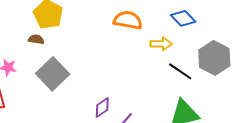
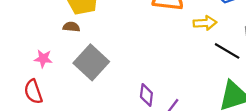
purple diamond: (102, 108) -> (146, 95), turned -45

